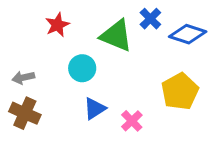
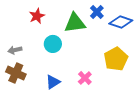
green triangle: (116, 36) -> (75, 23), turned -30
blue triangle: (95, 109) -> (53, 82), moved

